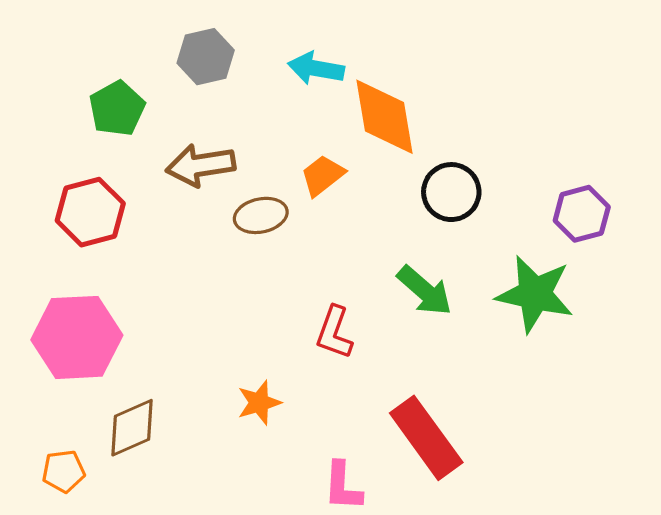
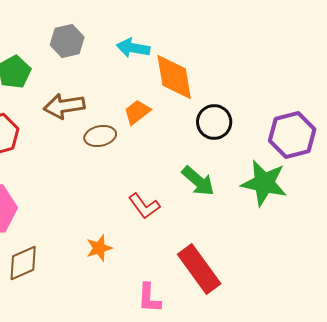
purple hexagon: (582, 214) -> (292, 135), size x1.4
red L-shape: (334, 332) -> (144, 206), turned -56

